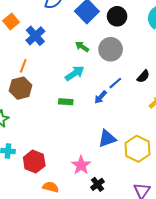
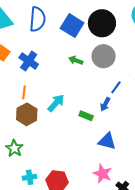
black circle: (117, 16) -> (102, 23), size x1.4
cyan arrow: (75, 73) -> (56, 103), moved
green rectangle: (66, 102) -> (86, 116), moved, turned 32
blue triangle: (107, 139) -> (107, 141), moved, turned 48

